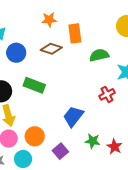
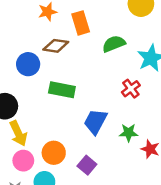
blue circle: (16, 53) -> (28, 64), moved
green rectangle: (34, 85) -> (62, 90), moved
green star: (93, 141) -> (129, 133), moved

